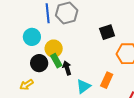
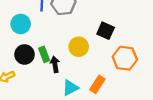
black square: (107, 32) -> (106, 31), turned 35
yellow circle: (54, 49) -> (79, 47), moved

